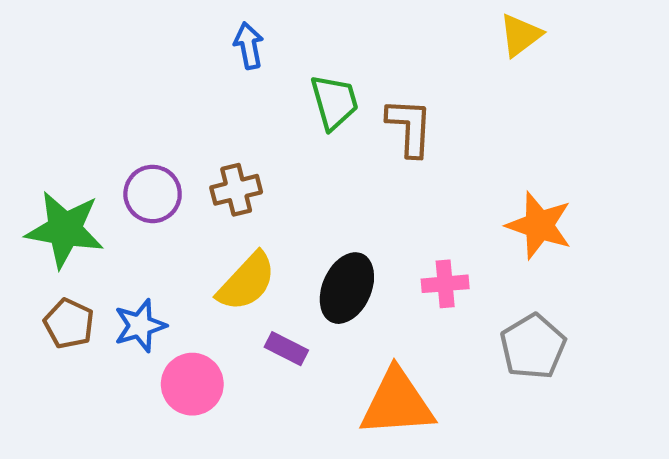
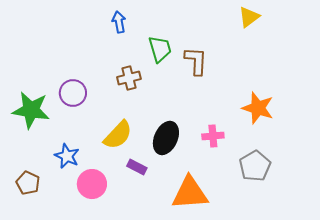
brown cross: (236, 190) -> (129, 78), moved
brown pentagon: (69, 324) -> (28, 183), moved
blue star: (140, 326) -> (67, 156), turned -30

